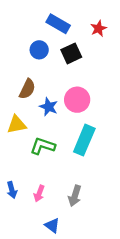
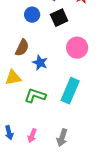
pink circle: (77, 100) -> (77, 48), moved

